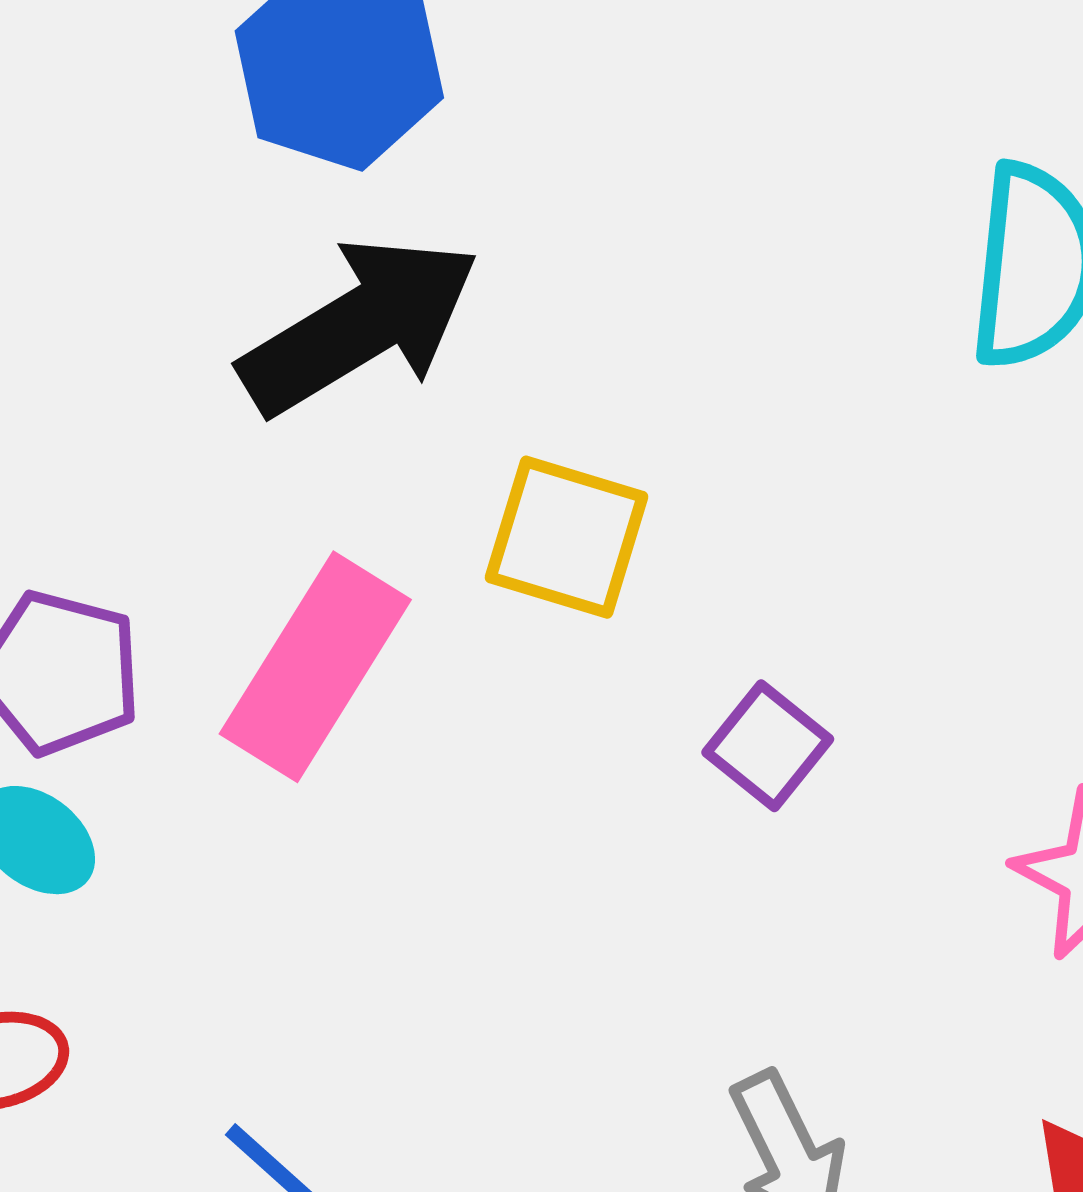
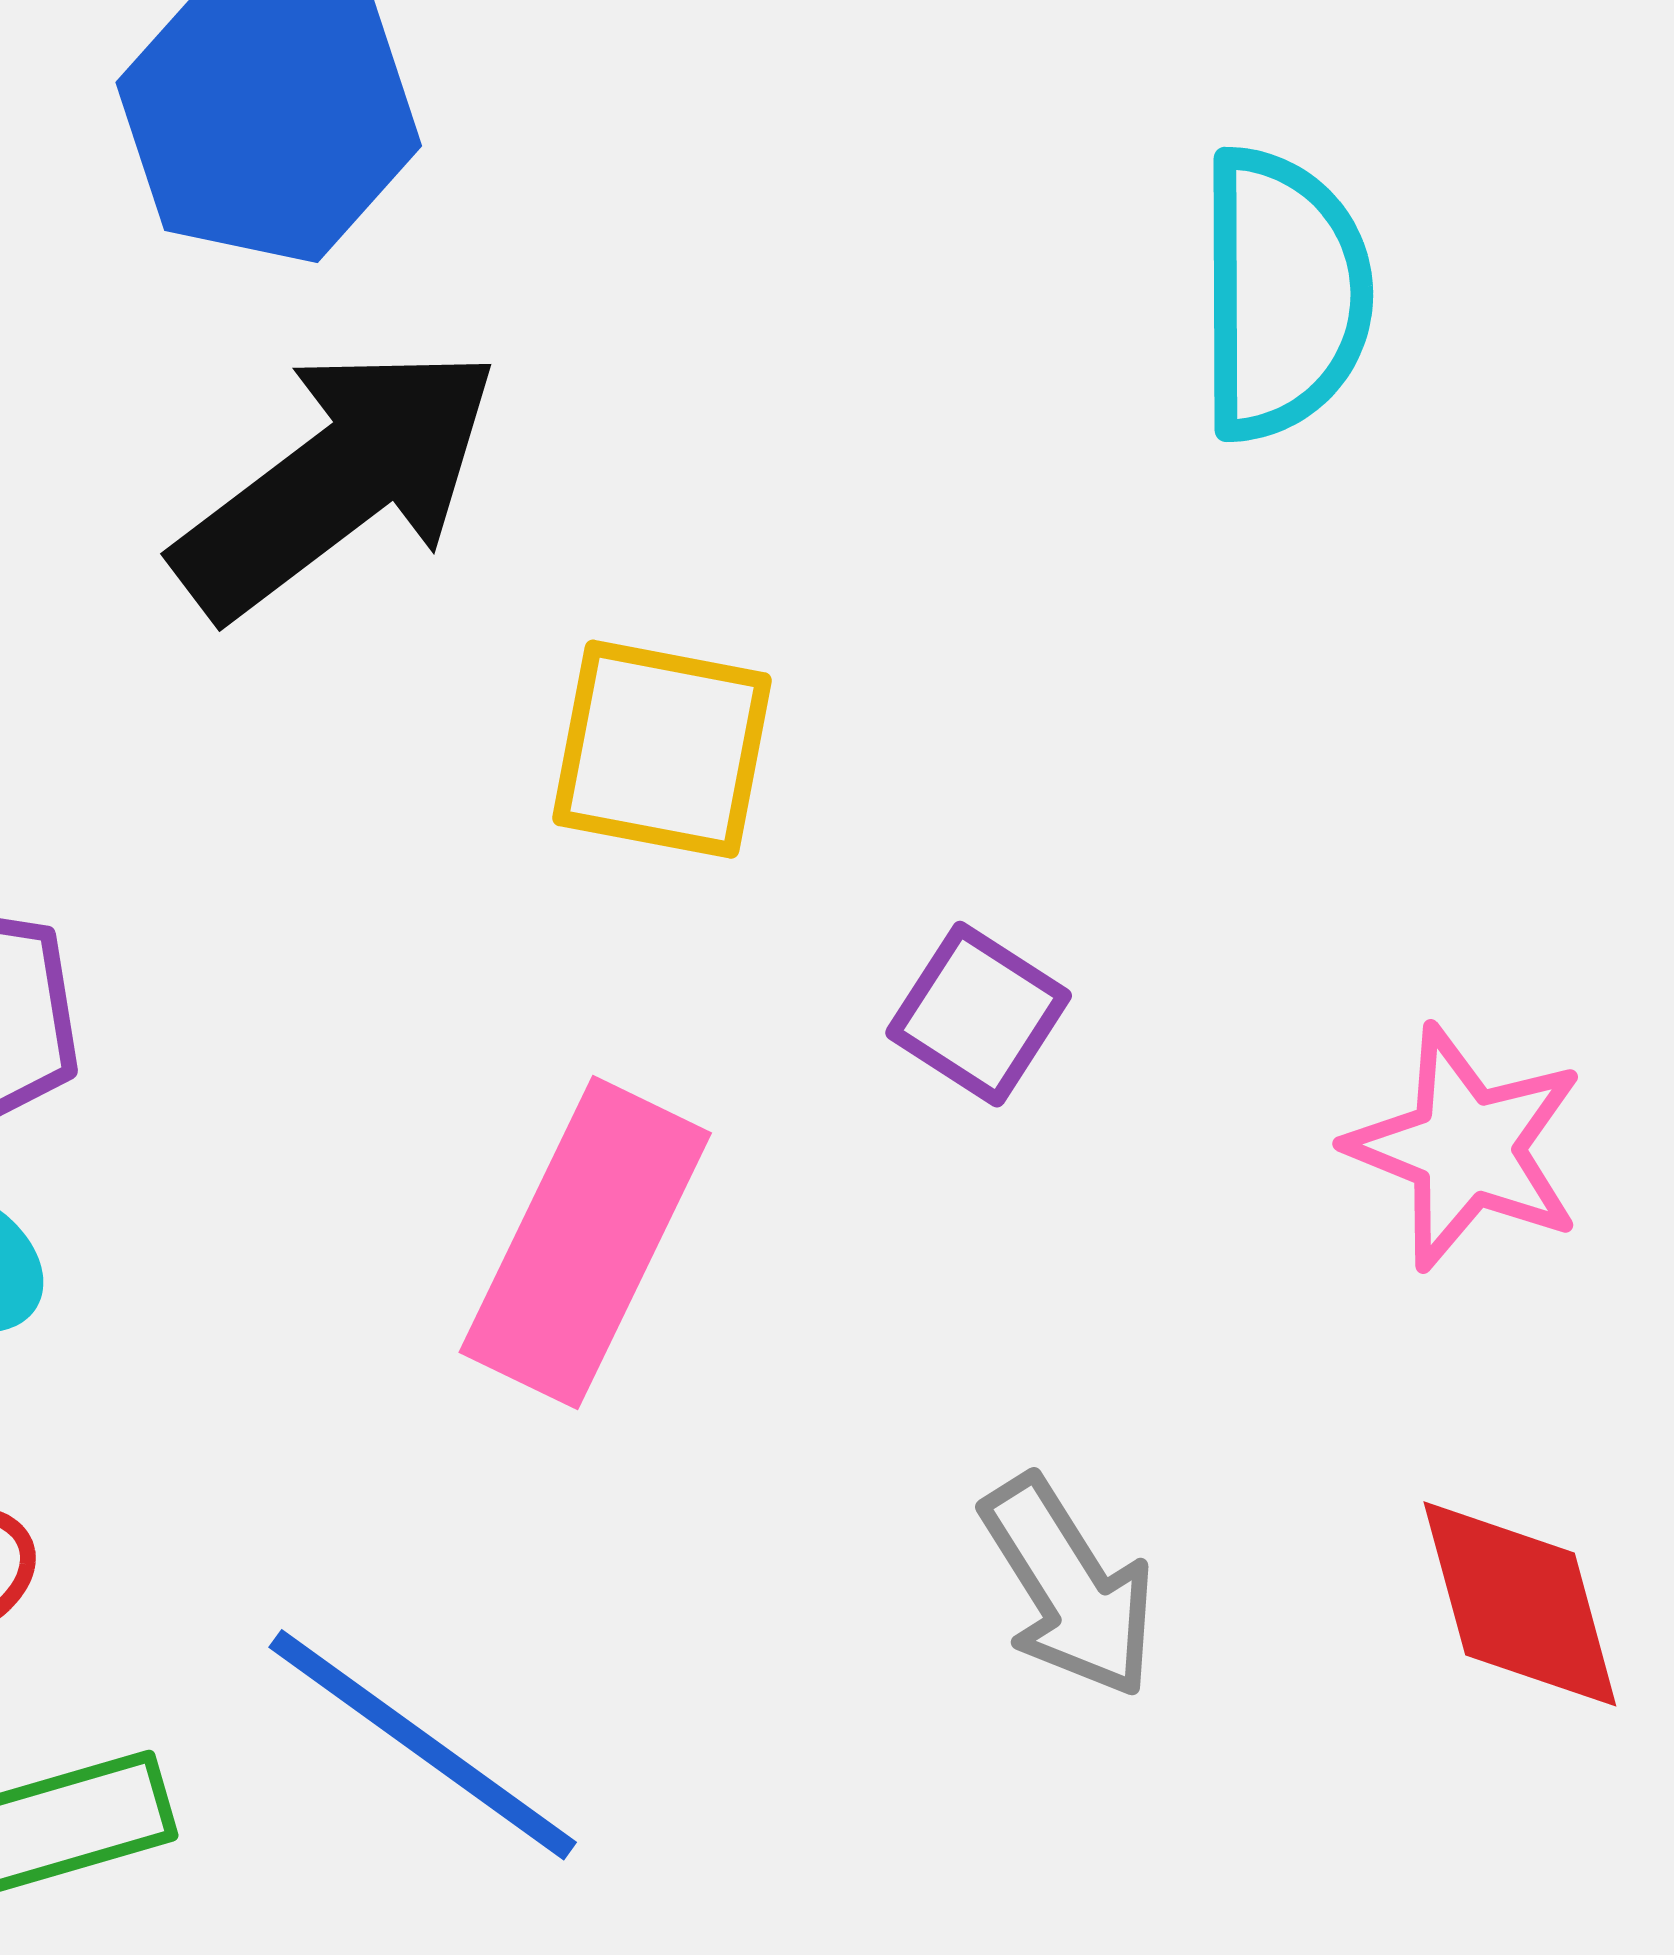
pink rectangle: (315, 667) -> (585, 1243), moved

